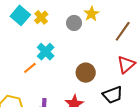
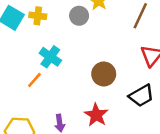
yellow cross: (41, 17) -> (38, 16), turned -32

